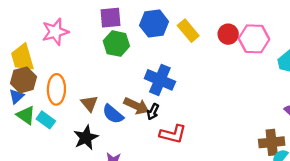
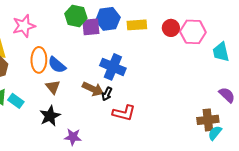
purple square: (111, 18) -> (91, 27), moved
yellow rectangle: (188, 31) -> (137, 25), turned -54
green hexagon: (116, 44) -> (76, 16), moved
orange ellipse: (56, 89) -> (39, 60), moved
blue semicircle: (113, 114) -> (57, 65), moved

